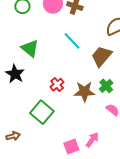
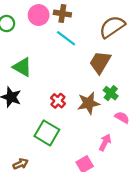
cyan line: (72, 41) -> (66, 38), moved
pink arrow: (92, 140) -> (105, 142), moved

